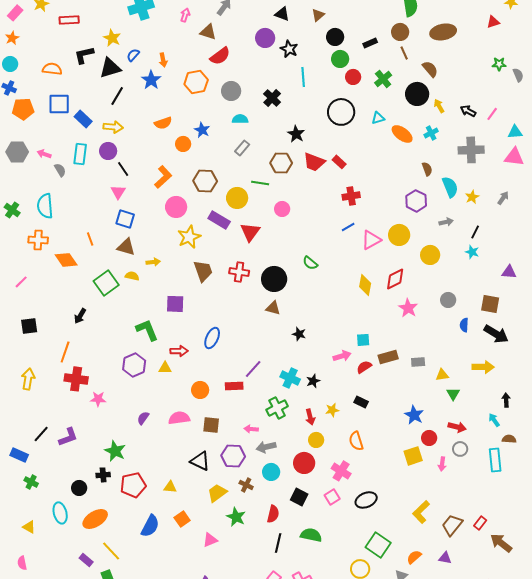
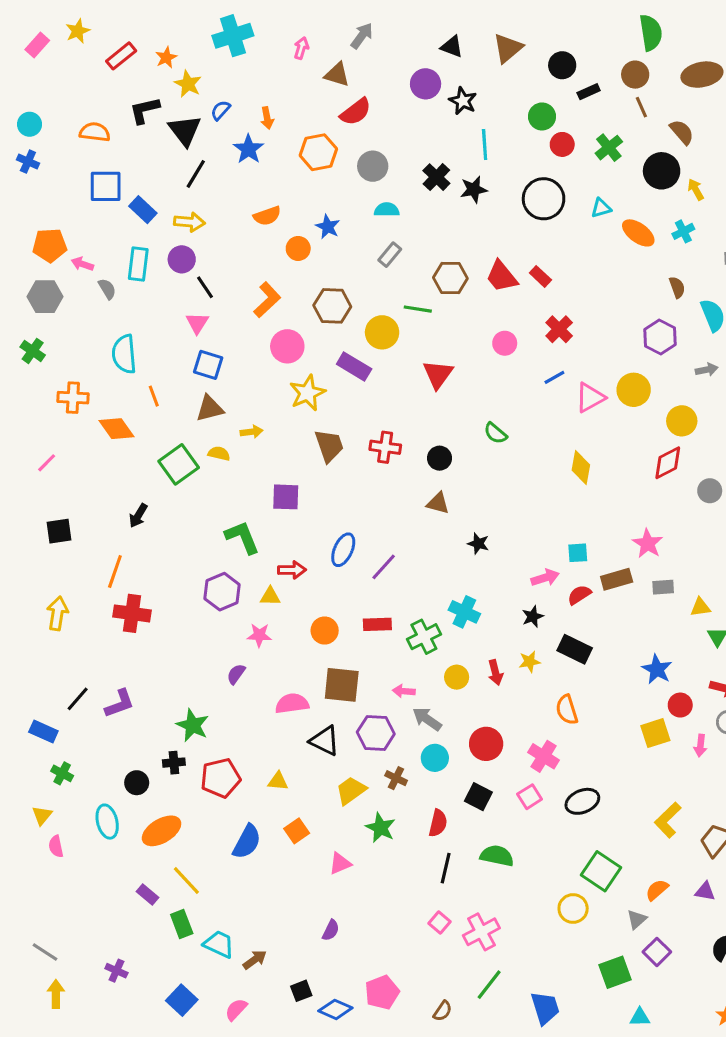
brown triangle: (318, 15) -> (508, 48), size x1.5
red rectangle: (69, 20) -> (121, 56), turned -36
black circle: (335, 37) -> (562, 65), moved
orange star: (12, 38) -> (166, 57), moved
black triangle: (110, 68) -> (185, 130), turned -50
orange pentagon: (23, 109) -> (50, 245), moved
black star: (296, 134) -> (474, 189), moved, turned 30
gray hexagon: (17, 152) -> (45, 297), moved
red trapezoid: (314, 162) -> (502, 276), turned 30
red cross: (351, 196) -> (559, 329), turned -36
cyan semicircle: (45, 206) -> (124, 354), moved
pink circle: (282, 209) -> (505, 343), moved
red triangle: (250, 232) -> (438, 374), moved
brown triangle: (126, 247) -> (210, 408), turned -30
black circle: (274, 279) -> (440, 458), size x0.6
red diamond: (395, 279) -> (668, 463), moved
pink star: (408, 308) -> (648, 544), moved
purple line: (253, 369) -> (384, 567), moved
black star: (313, 381) -> (533, 617), moved
pink star: (98, 399) -> (259, 635), moved
black rectangle: (361, 402) -> (575, 649), size x1.5
green cross: (277, 408) -> (424, 637), moved
pink semicircle: (179, 418) -> (292, 704), moved
brown square: (211, 425) -> (342, 685), size x1.4
yellow circle: (316, 440) -> (457, 677), moved
gray arrow: (266, 447) -> (427, 719), turned 48
yellow triangle: (29, 527) -> (42, 815), moved, turned 40
pink semicircle: (22, 563) -> (56, 846), moved

